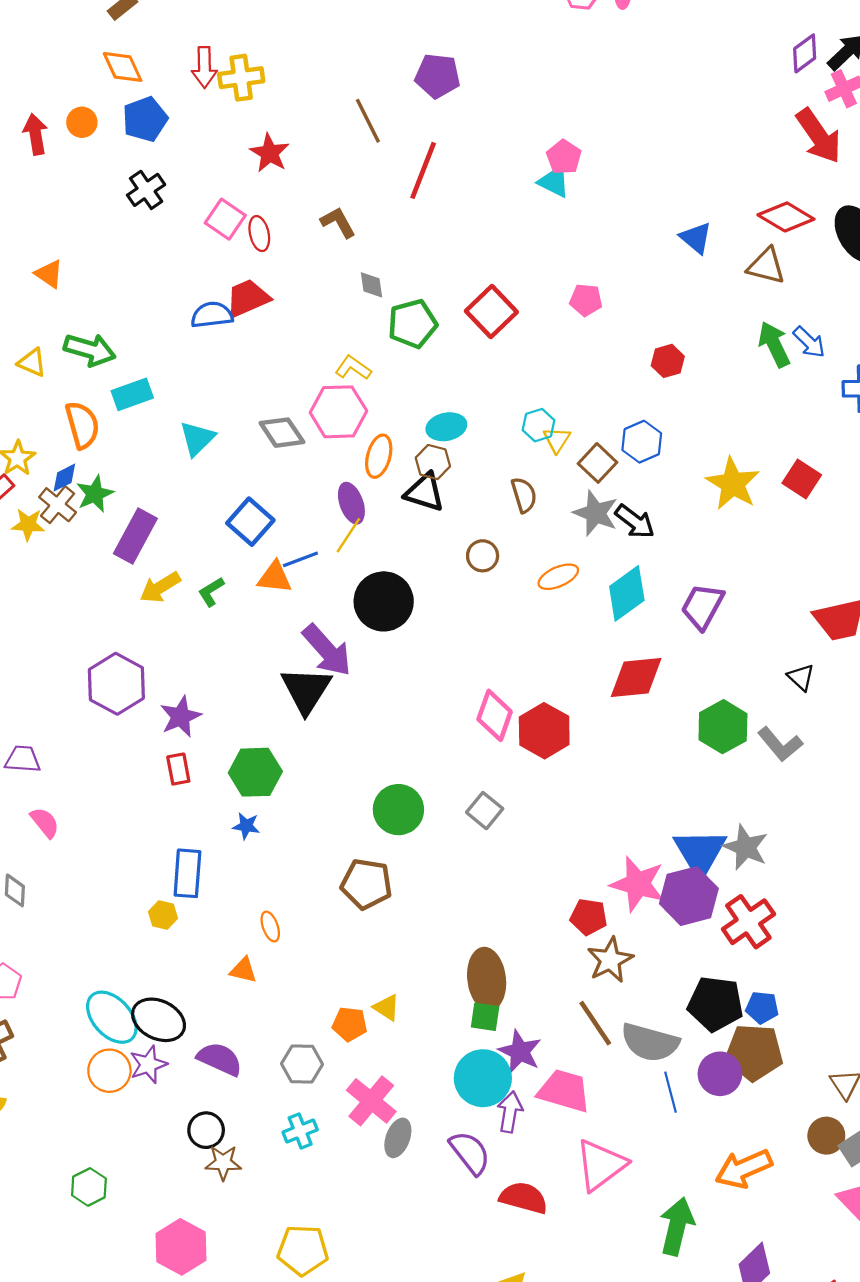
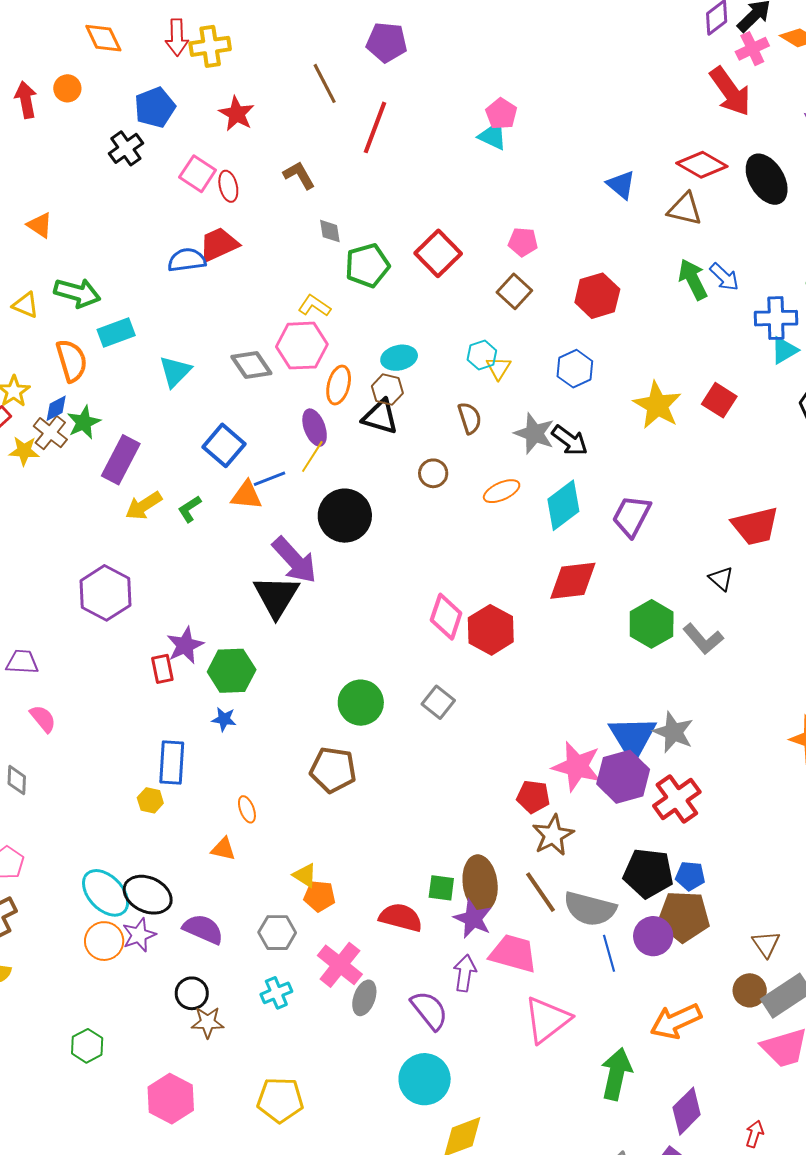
blue pentagon: (145, 119) -> (155, 107), moved
red hexagon: (668, 361) -> (597, 296), size x1.5
brown square: (598, 463) -> (514, 291), moved
purple star: (181, 717) -> (185, 645), moved
brown ellipse: (487, 979) -> (480, 883), moved
yellow triangle: (387, 1008) -> (305, 875), moved
cyan circle: (483, 1078) -> (425, 1079), moved
red semicircle: (524, 1198) -> (401, 917), moved

